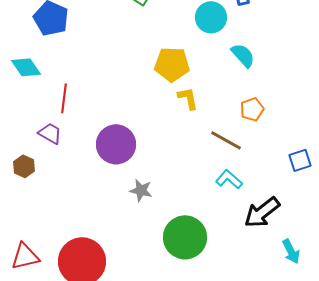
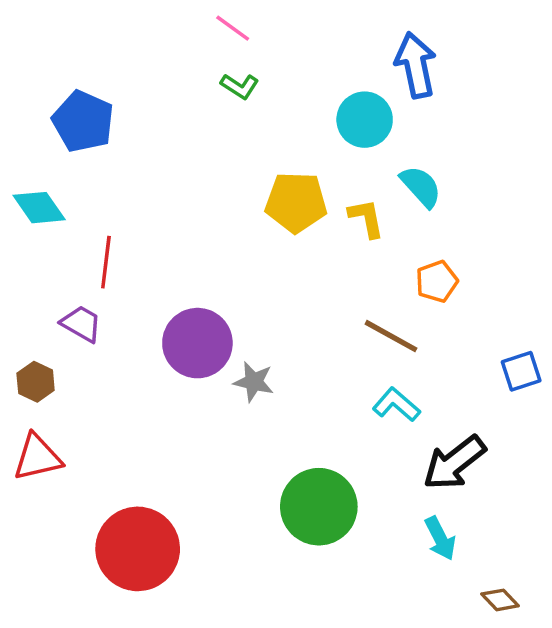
yellow L-shape: (188, 98) -> (366, 218), moved
gray star: (141, 190) -> (254, 382), moved
cyan arrow: (291, 251) -> (440, 538), moved
red triangle: (25, 256) -> (37, 457), moved

